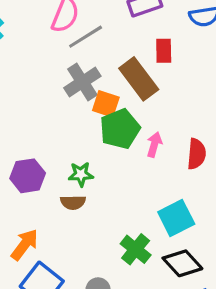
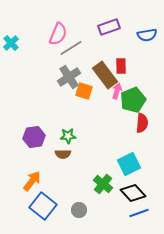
red rectangle: (164, 51) -> (121, 66), moved
green pentagon: (120, 129) -> (133, 100), moved
pink arrow: (154, 145) -> (117, 91), moved

